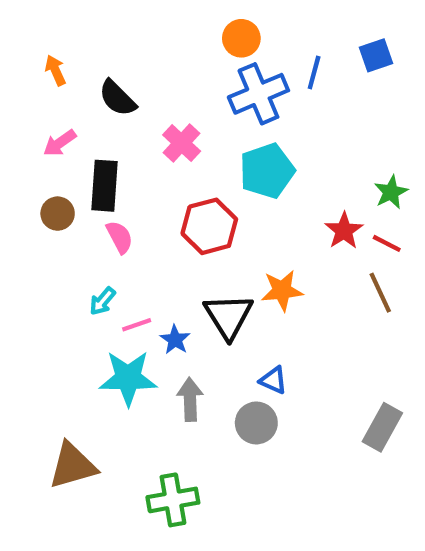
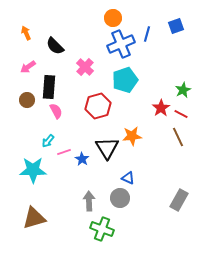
cyan star: (128, 378) -> (33, 170), moved
gray arrow: (190, 399) -> (89, 201), moved
green cross: (173, 500) -> (102, 229), moved, turned 30

